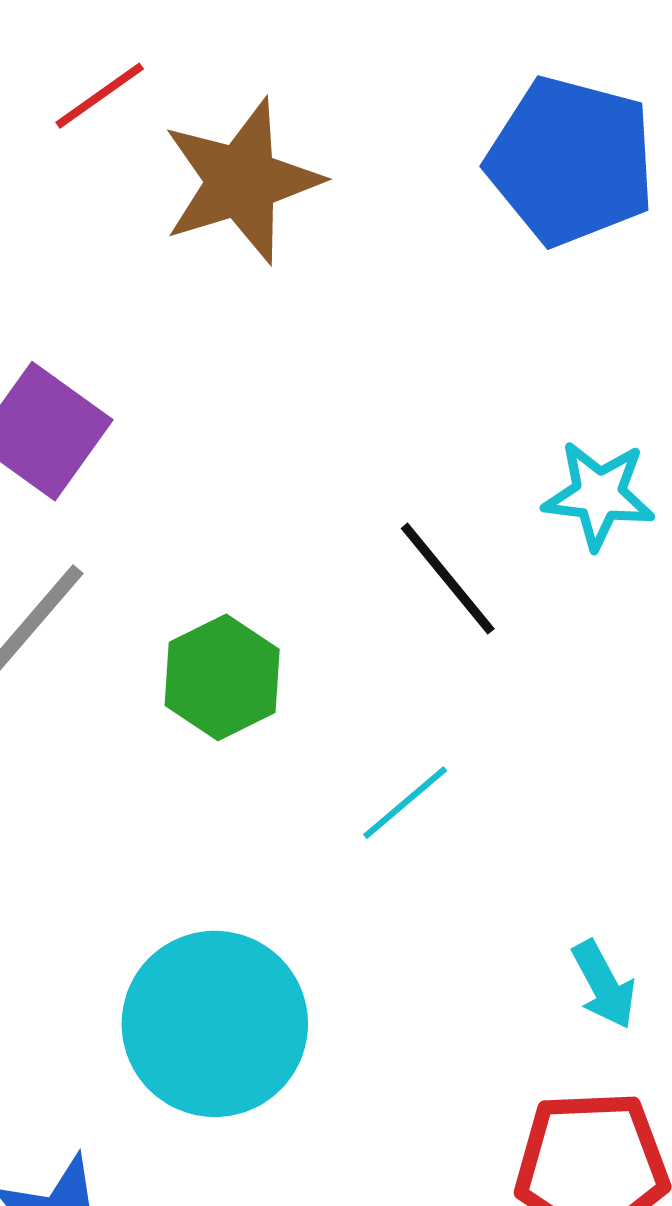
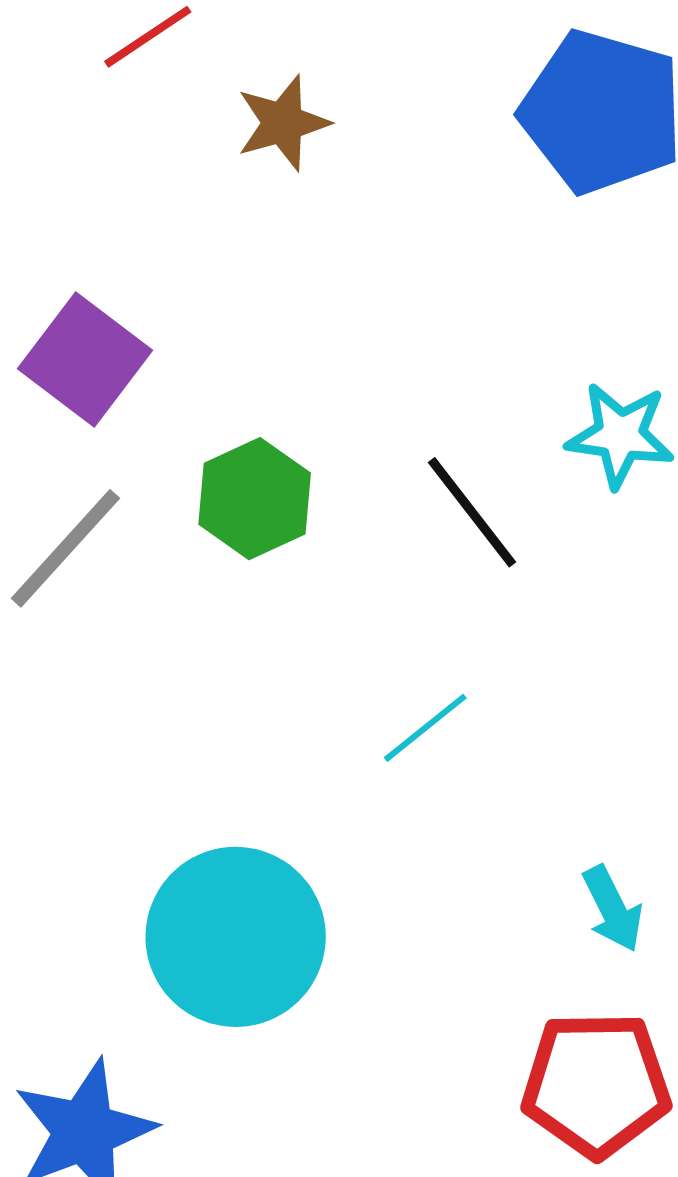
brown star: (242, 181) -> (283, 123), size x0.6
green hexagon: (222, 677) -> (255, 499), moved

